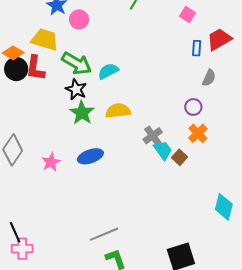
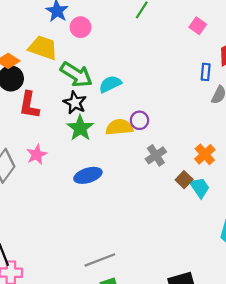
blue rectangle: (197, 48) -> (206, 72), moved
red L-shape: (35, 68) -> (29, 105), moved
purple circle: (193, 107) -> (139, 120), moved
cyan trapezoid: (163, 150) -> (200, 188), moved
pink star: (51, 162) -> (37, 155), moved

